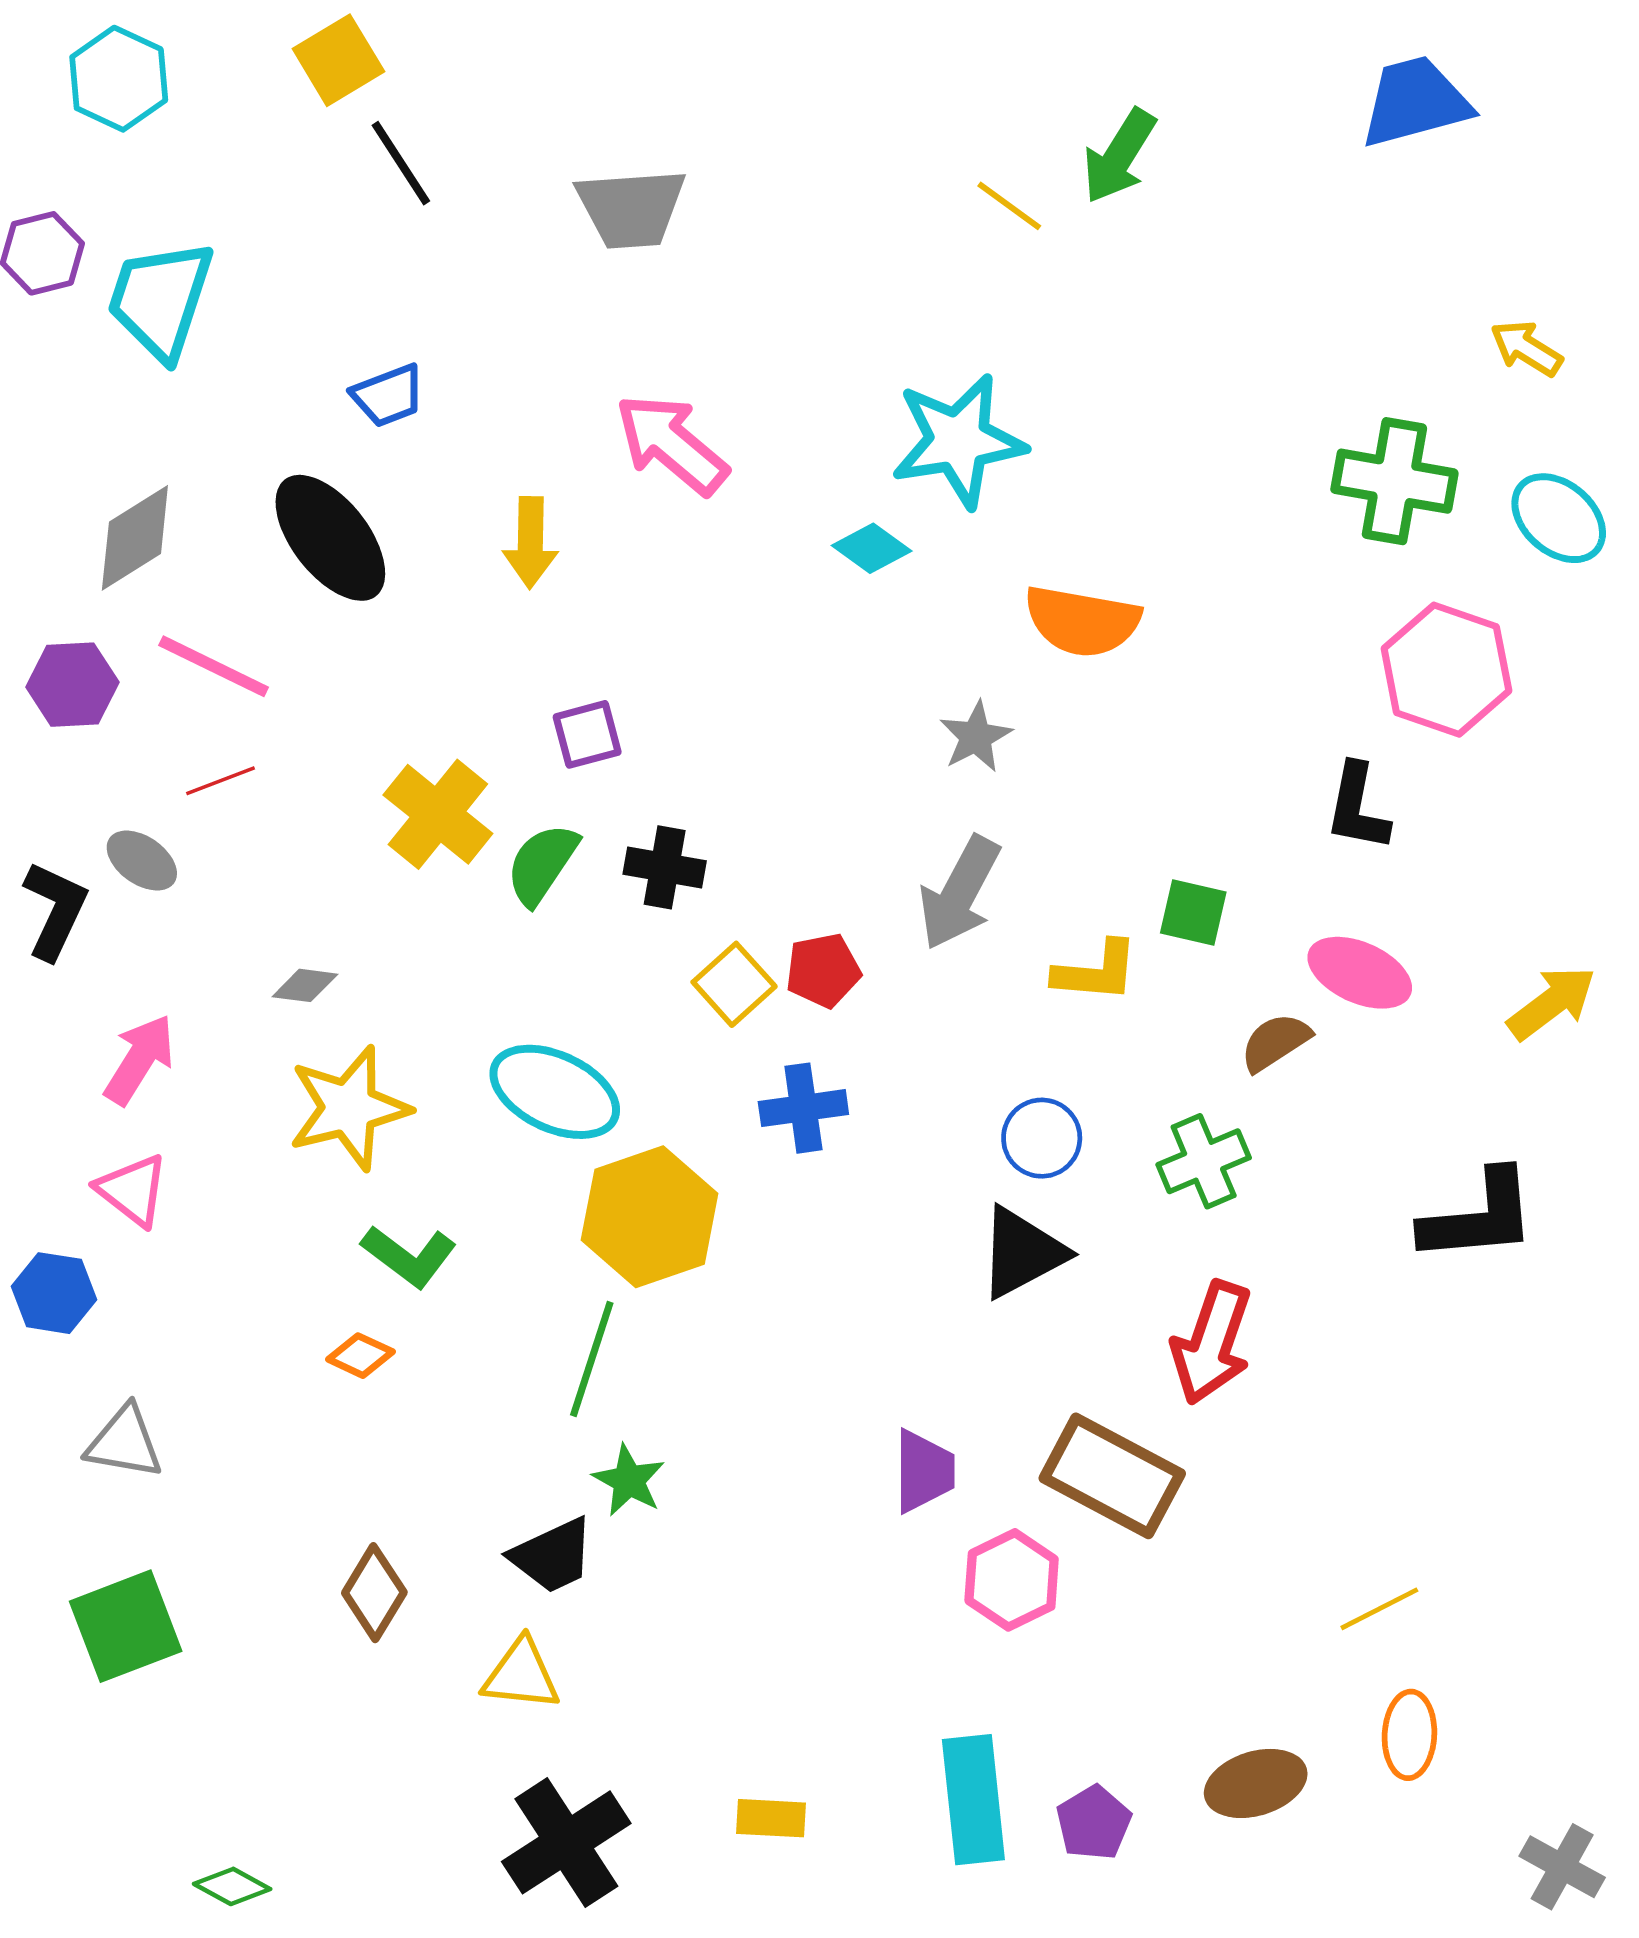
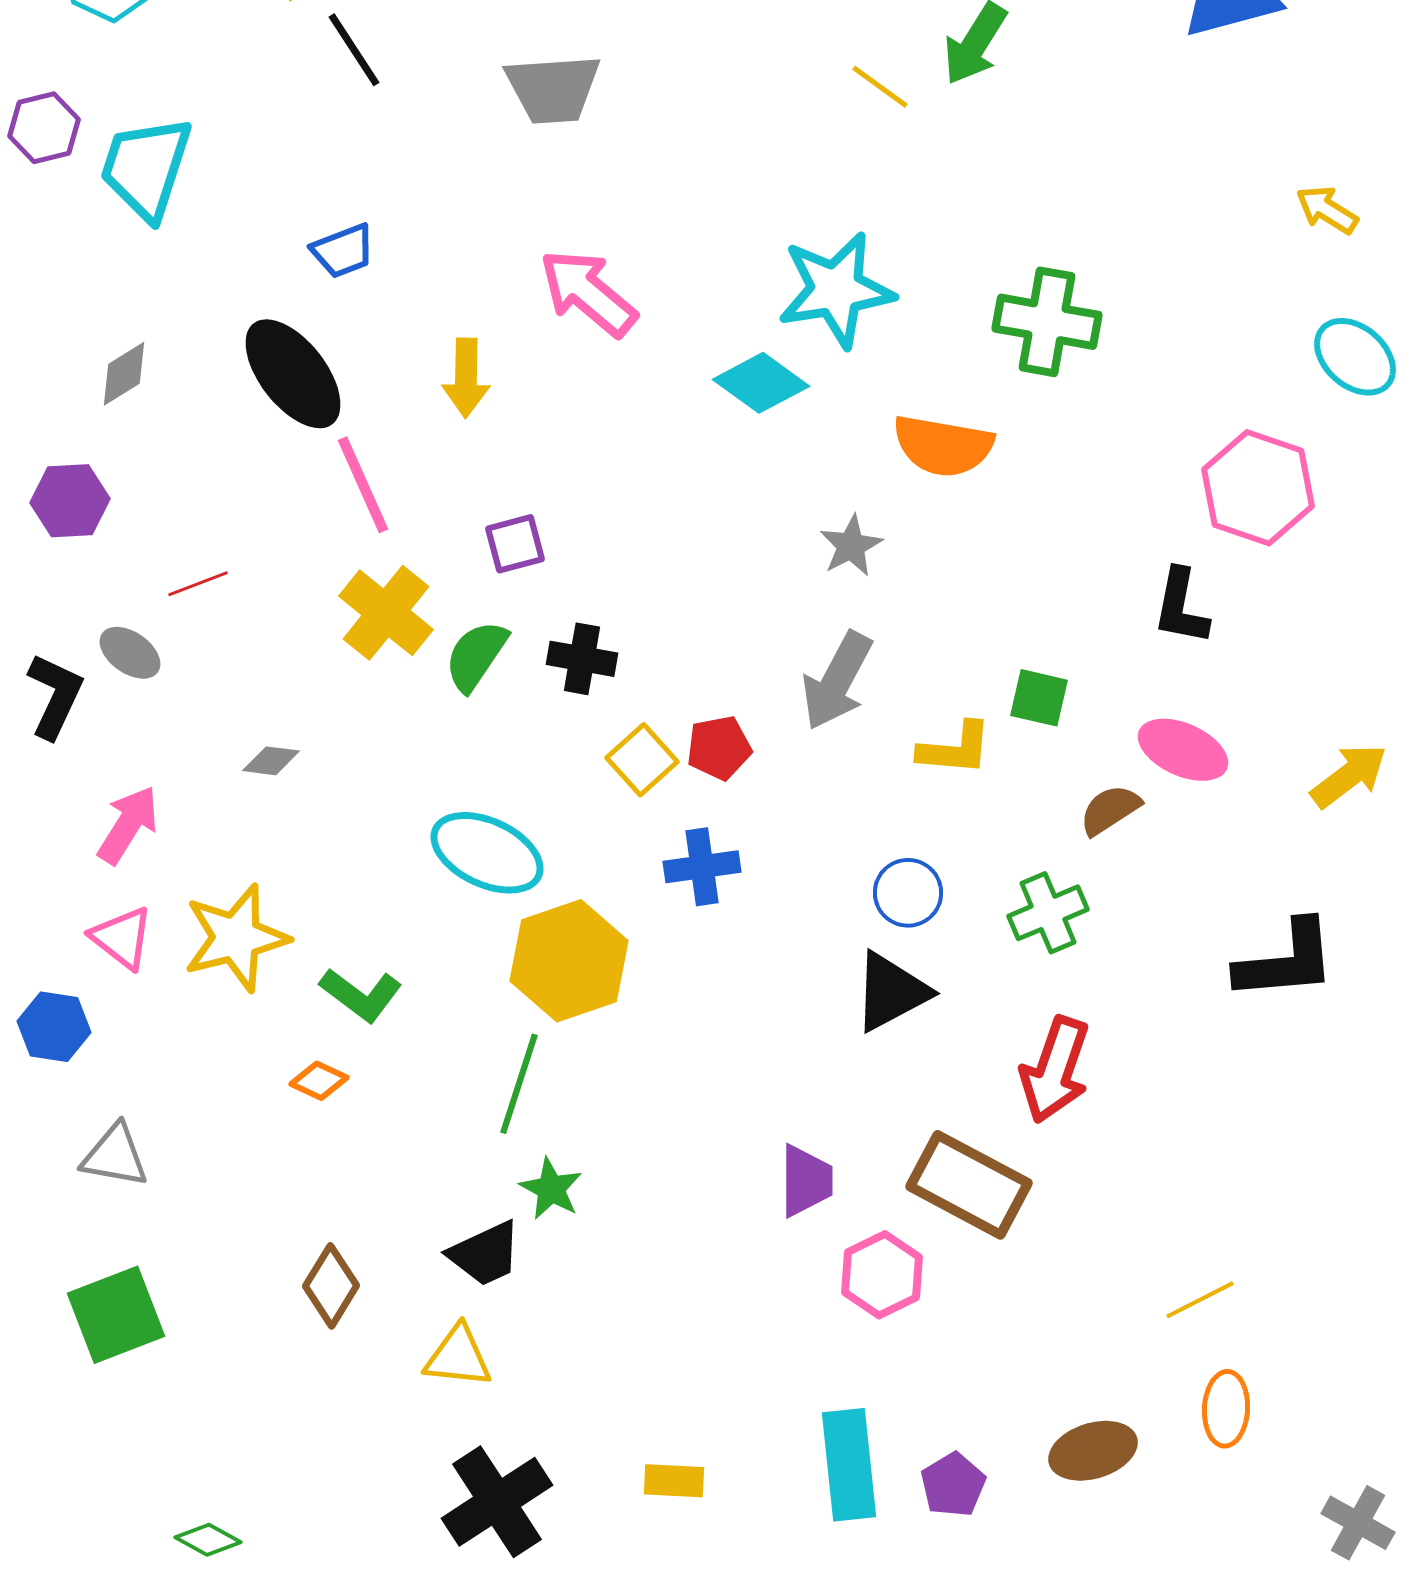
green cross: (1394, 481) -> (1047, 322), moved
gray diamond: (135, 538) -> (124, 374), size x0.7
cyan diamond: (872, 548) -> (761, 383), size x1.4
pink line: (214, 666) -> (363, 485), moved, turned 40
yellow star: (349, 1108) -> (236, 938), moved

